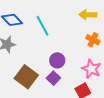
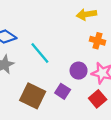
cyan line: (42, 26) -> (40, 53), moved
purple circle: (57, 60) -> (79, 71), moved

